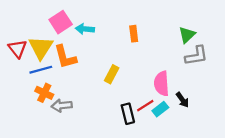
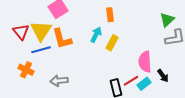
cyan arrow: (85, 29) -> (96, 35), moved, turned 112
orange rectangle: (134, 34) -> (110, 15), moved
yellow rectangle: (112, 74) -> (112, 43), moved
orange cross: (44, 93) -> (26, 70), moved

